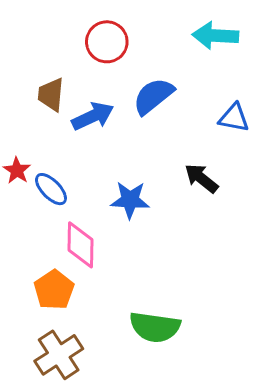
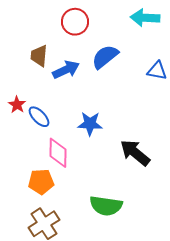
black arrow: (201, 178) -> (135, 153), moved, size x1.4
orange pentagon: (54, 290) -> (41, 182), turned 30

